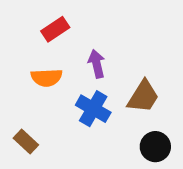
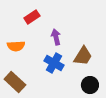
orange semicircle: (47, 78) -> (16, 46), moved
brown rectangle: (26, 141) -> (15, 82), size x1.5

